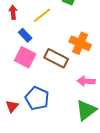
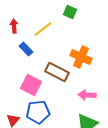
pink square: (25, 57) -> (31, 85), moved
blue pentagon: (37, 98) -> (38, 112), turned -30

